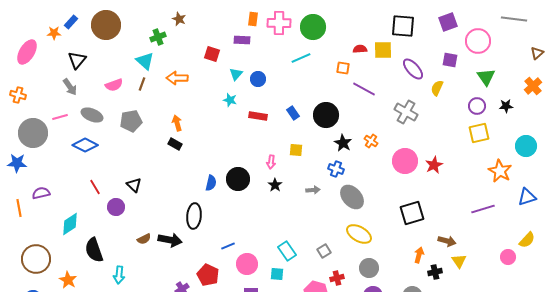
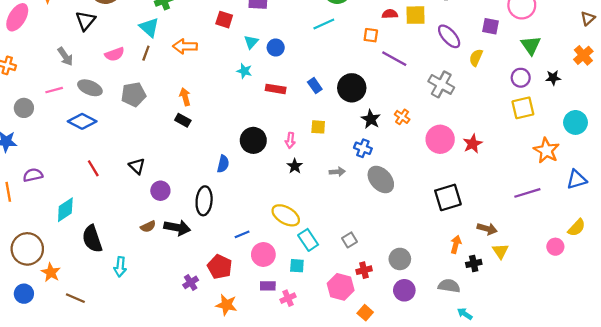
black triangle: (77, 60) -> (85, 21), moved
gray circle: (33, 133) -> (24, 108), size x0.6
black circle: (238, 179) -> (253, 140), moved
purple circle: (116, 207) -> (160, 191), moved
yellow ellipse: (359, 234) -> (286, 215), moved
orange star: (68, 280) -> (51, 272), moved

